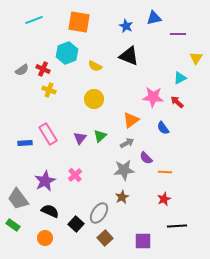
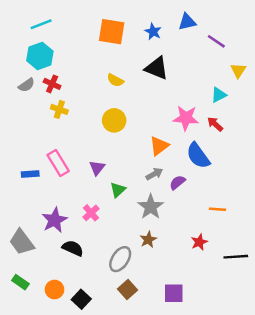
orange square: (79, 22) -> (112, 32), moved
purple line: (178, 34) -> (216, 41), turned 35
cyan hexagon: (67, 53) -> (40, 56), moved
blue semicircle: (163, 128) -> (198, 156), size x1.6
green triangle: (100, 136) -> (118, 190), moved
purple semicircle: (146, 158) -> (177, 182), moved, turned 96
gray star: (124, 170) -> (151, 207), turned -30
orange line: (165, 172) -> (218, 209), moved
black semicircle: (50, 211) -> (73, 248), moved
black square: (76, 224) -> (81, 299), moved
green rectangle: (13, 225) -> (20, 282), moved
black line: (177, 226) -> (236, 257), moved

